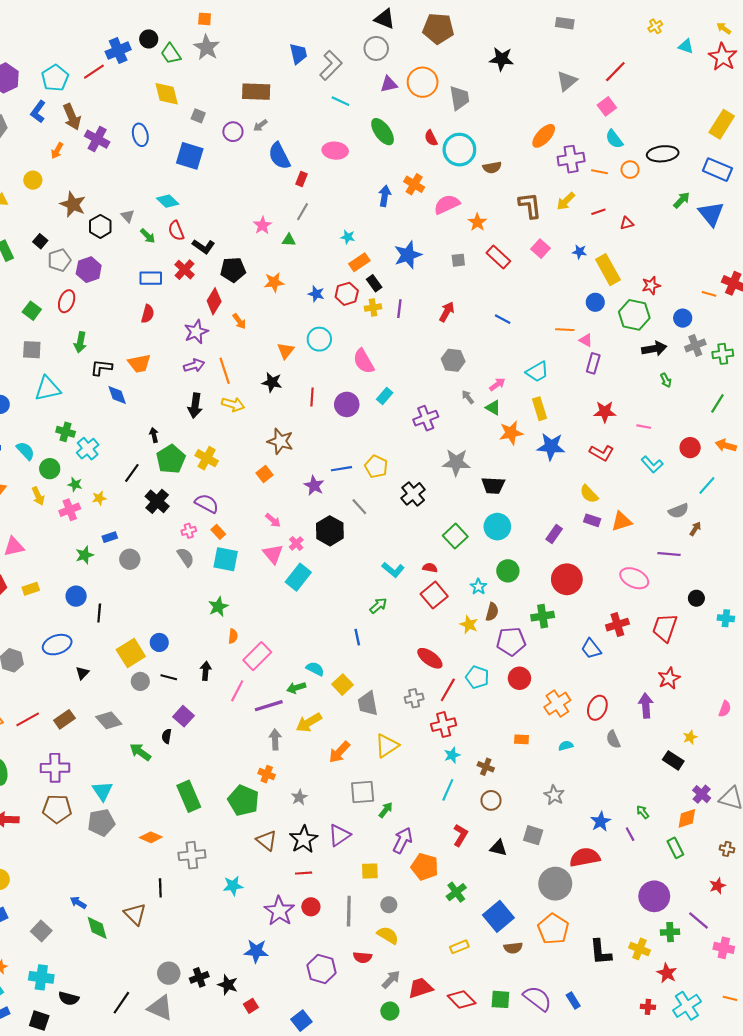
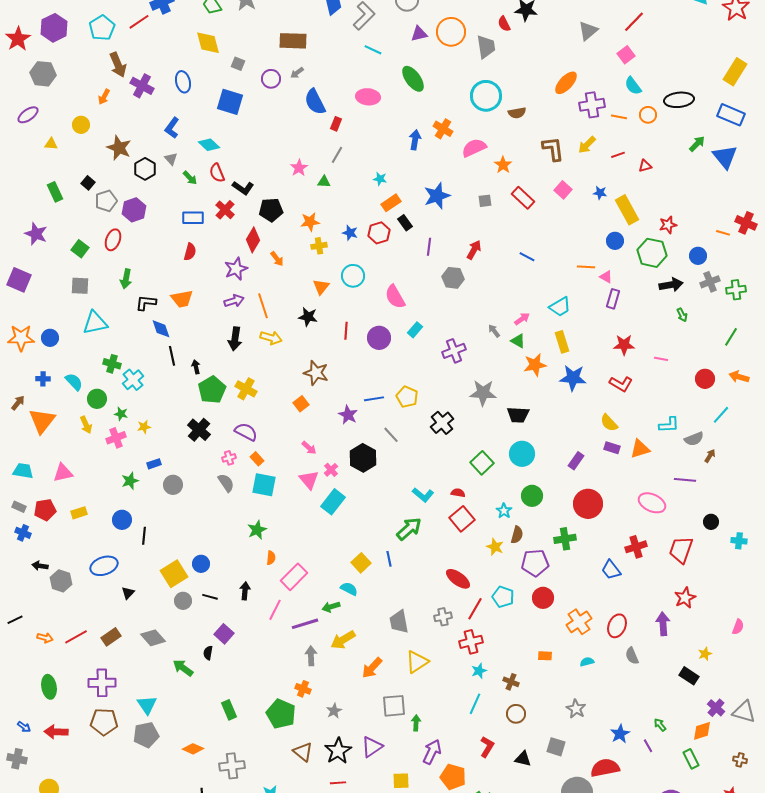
blue L-shape: (38, 112) -> (172, 128), moved
red semicircle: (431, 138) -> (504, 24), moved
yellow cross: (373, 308) -> (319, 246), moved
gray hexagon: (453, 360) -> (453, 278), moved
cyan L-shape: (652, 464) -> (669, 425), moved, turned -50
black line: (132, 473) -> (172, 356), moved, turned -48
green arrow: (378, 606) -> (409, 529), size x1.5
yellow square: (343, 685) -> (361, 563), moved
green rectangle: (189, 796) -> (229, 710), size x0.7
green arrow: (386, 810) -> (416, 723), turned -35

